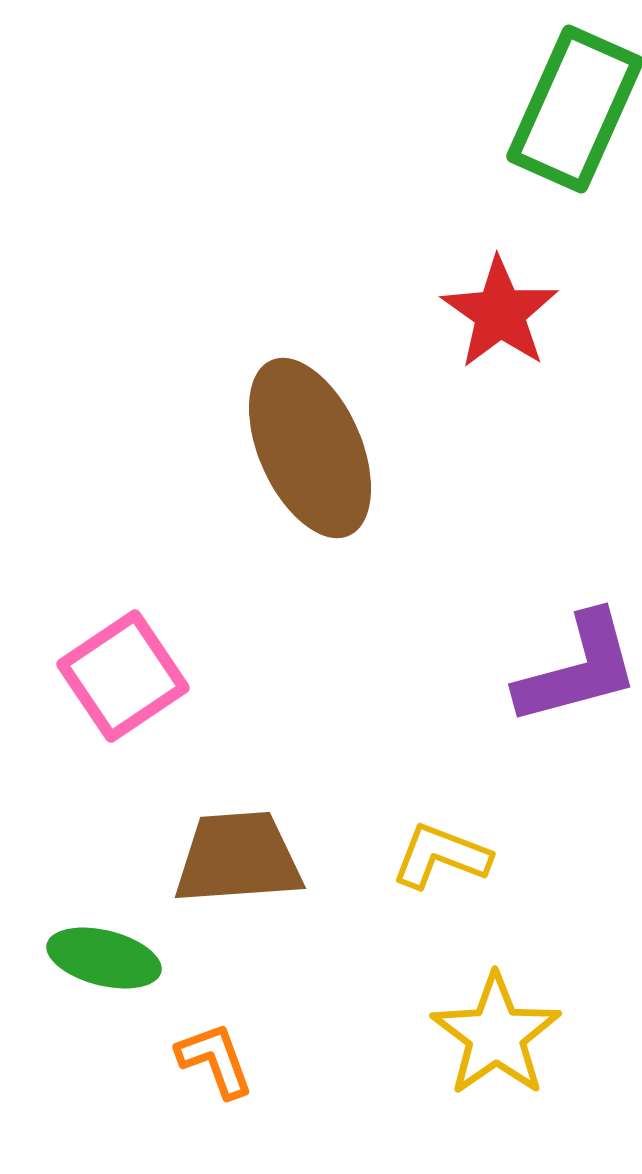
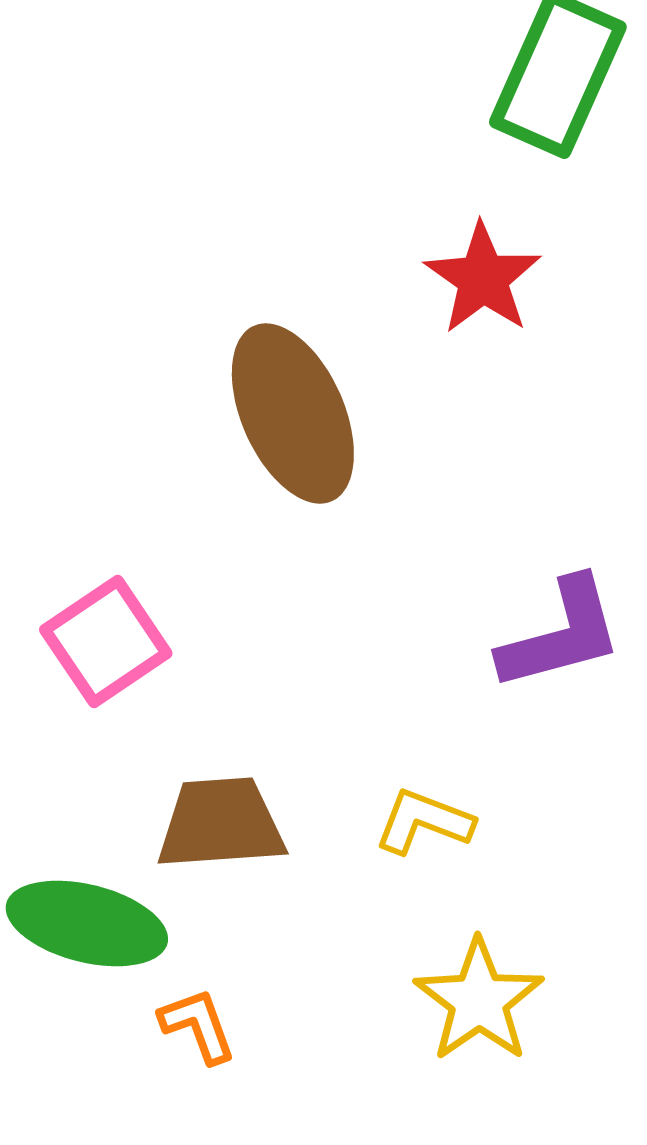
green ellipse: (104, 958) -> (87, 923), size x1.4

